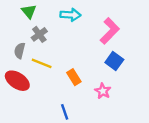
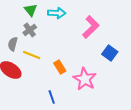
green triangle: (29, 11) -> (31, 10), moved
blue square: (114, 61) -> (110, 53), moved
pink star: (103, 91) -> (85, 79), size x1.6

